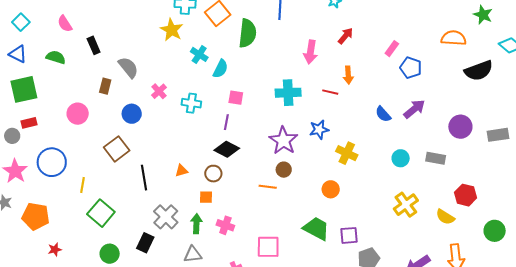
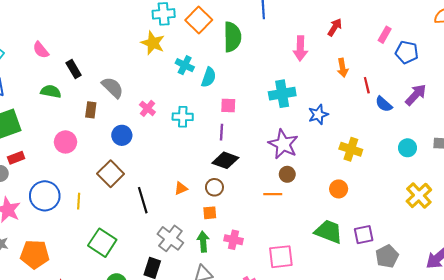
green semicircle: (56, 57) -> (51, 91), moved
red line: (330, 92) -> (367, 85), moved, turned 70
blue star: (319, 130) -> (318, 115), moved
yellow line: (82, 185) -> (79, 201), moved

